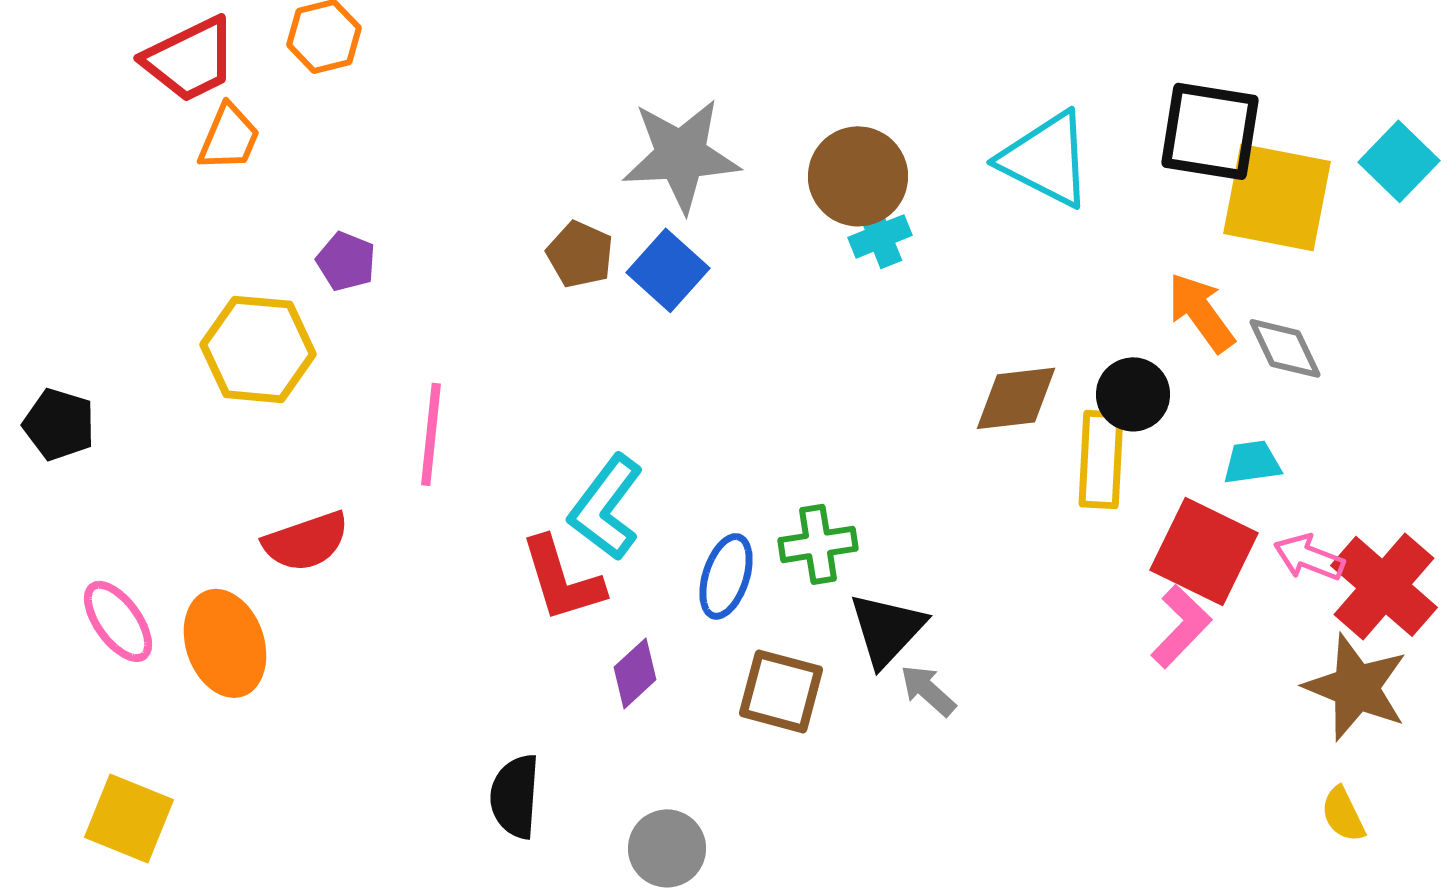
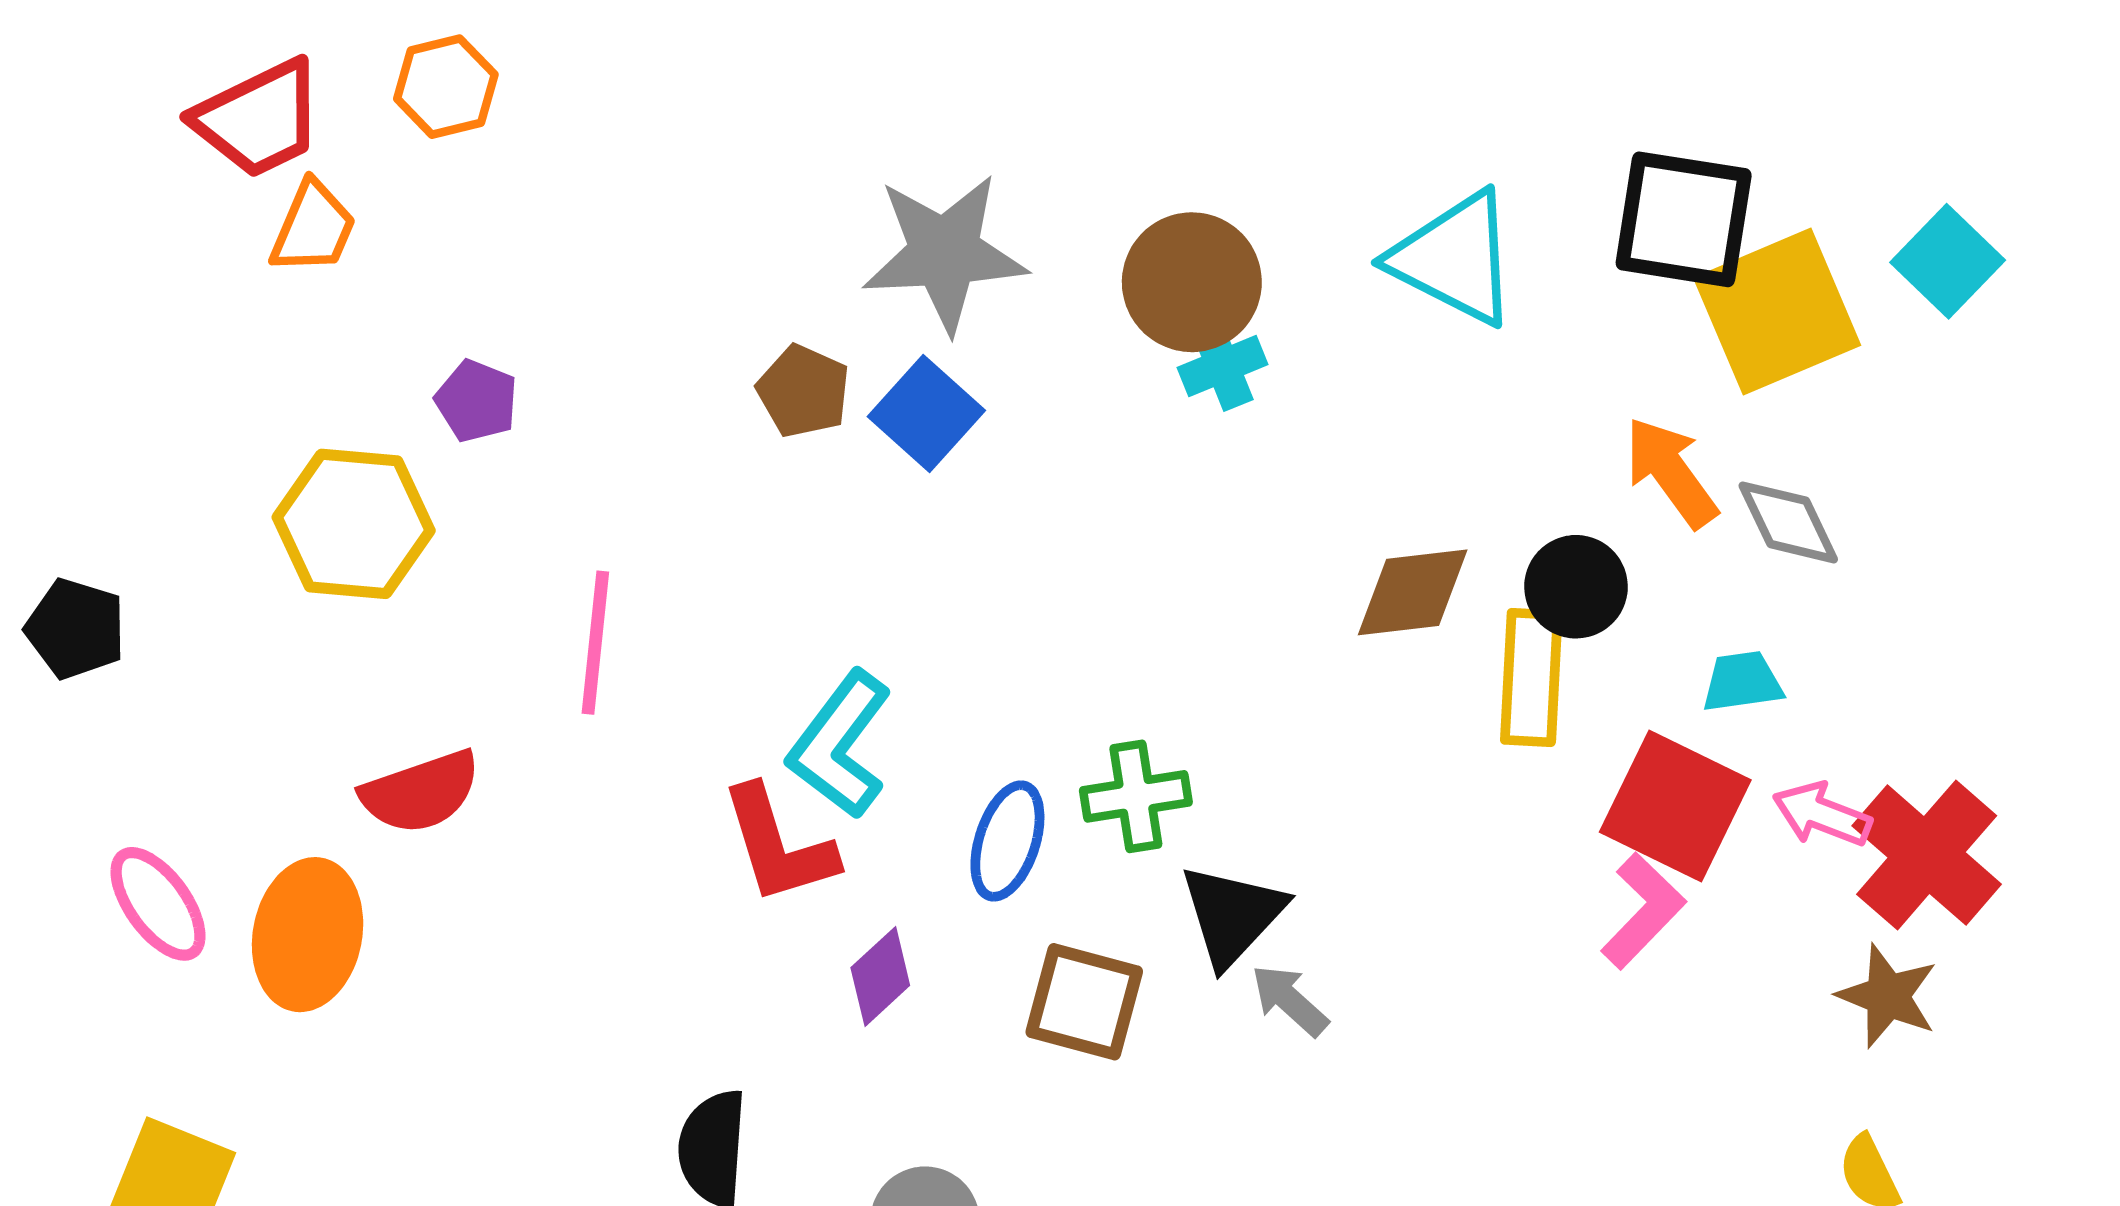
yellow square: (1277, 197) -> (1777, 312), turned -34
orange ellipse: (225, 643) -> (308, 935), turned 30
brown star: (1356, 687) -> (1888, 996), size x0.7

